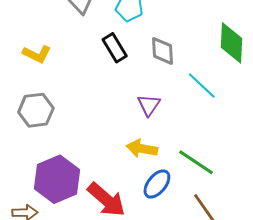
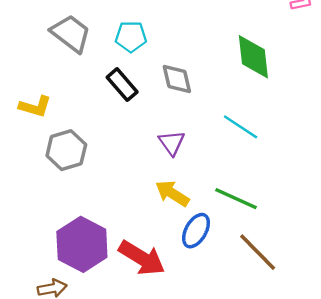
cyan line: (202, 86) -> (241, 127), moved
gray hexagon: (36, 110) -> (66, 150), moved
yellow arrow: (142, 149) -> (172, 193), turned 32

